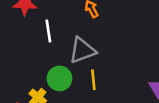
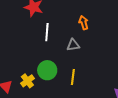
gray triangle: (82, 50) -> (73, 45), moved, size x0.6

